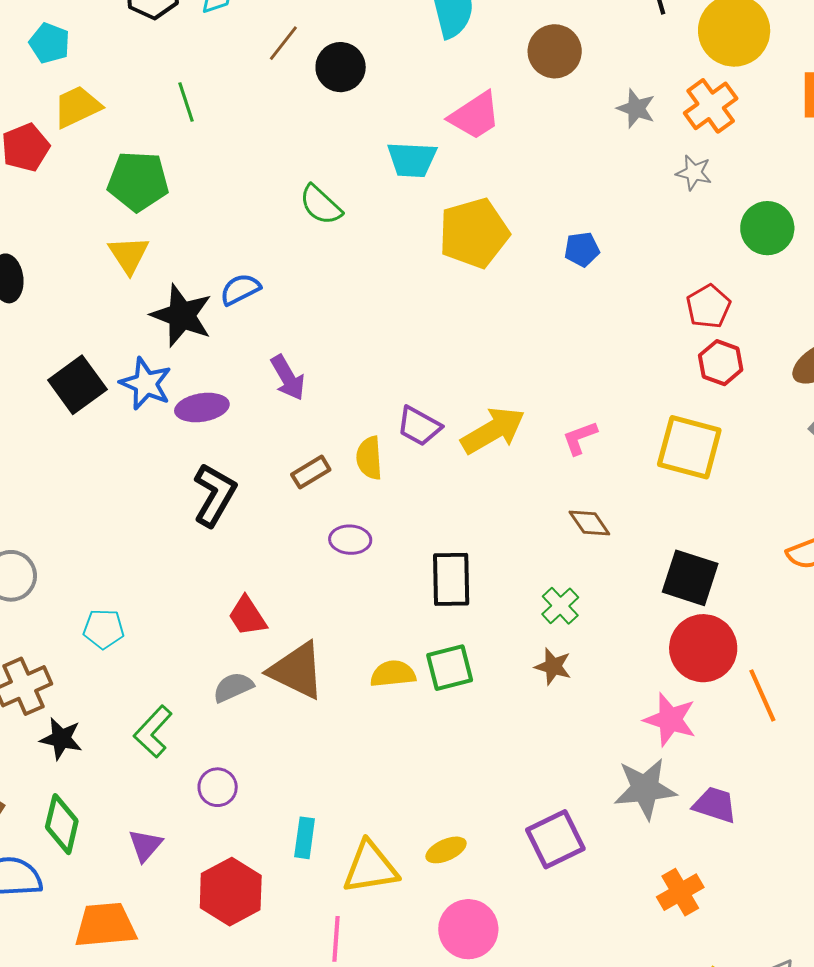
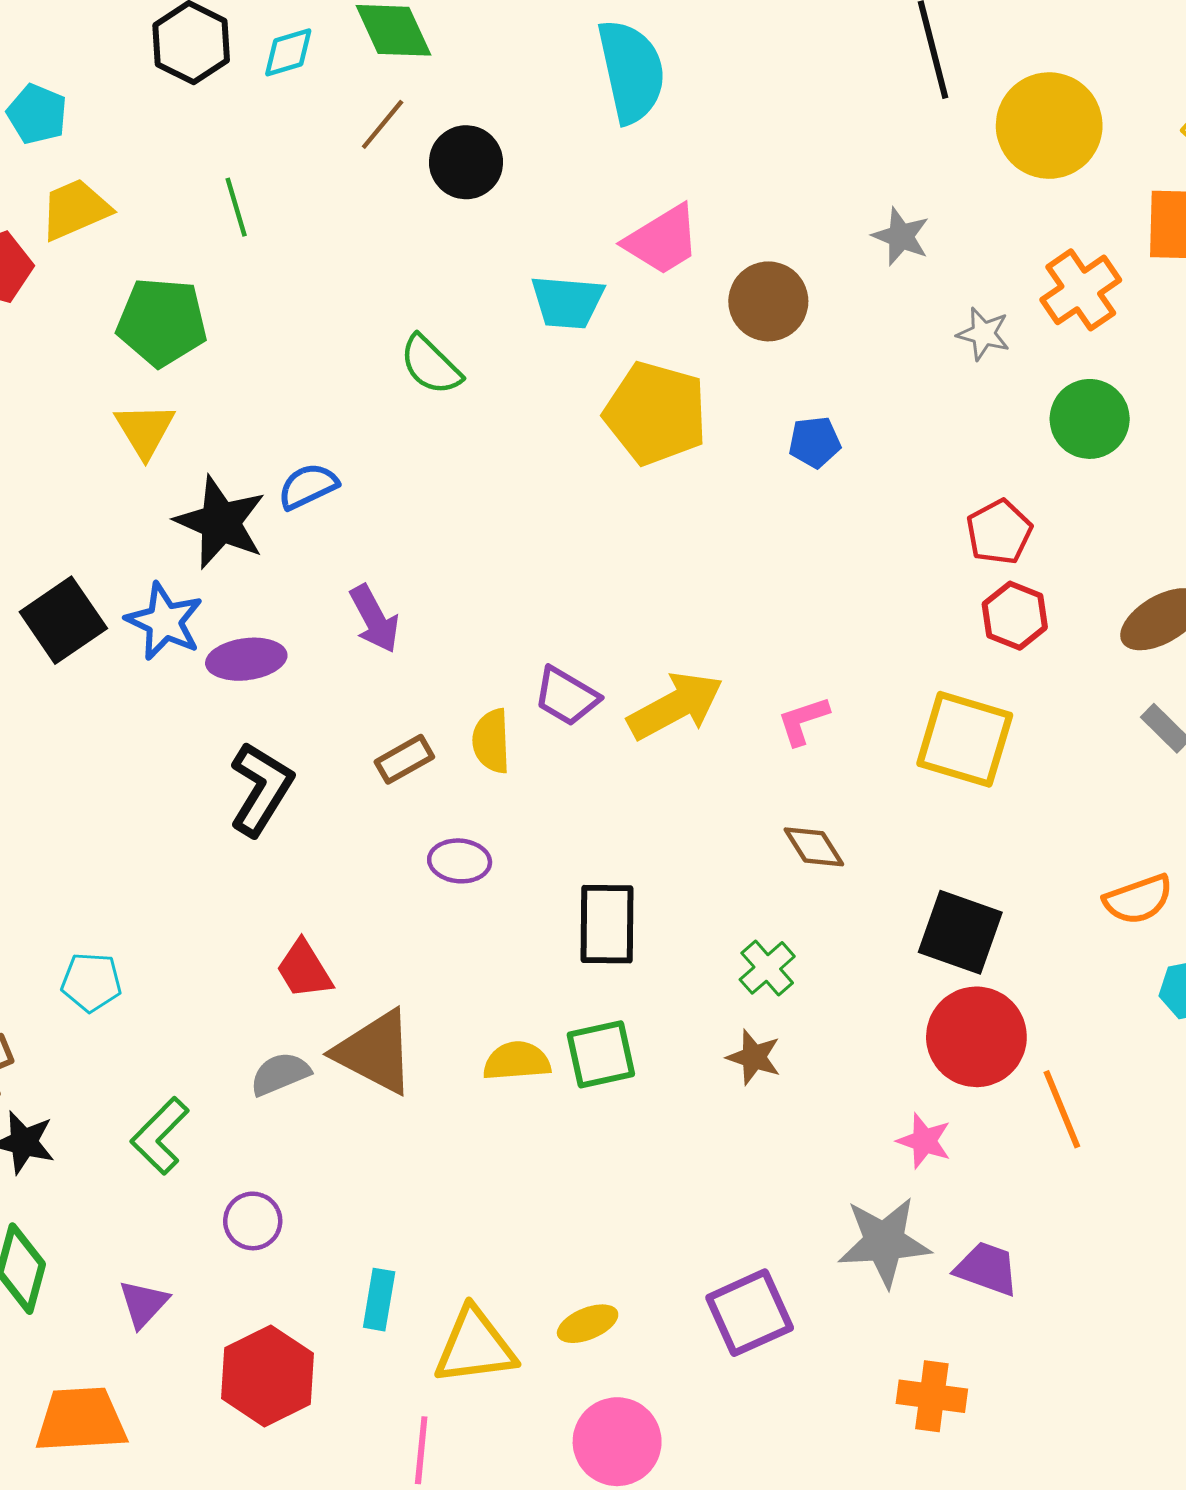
brown circle: (555, 51) -> (768, 301), moved
orange cross: (711, 106) -> (1081, 290), moved
yellow pentagon: (474, 233) -> (656, 413), turned 30
pink star: (670, 720) -> (924, 1141), size x0.7
orange cross: (680, 892) -> (932, 1396), turned 36

